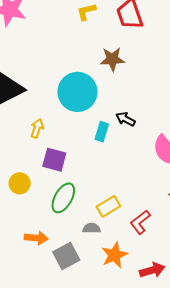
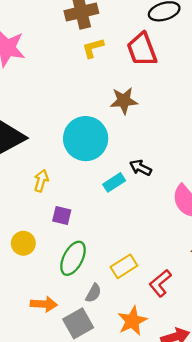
cyan rectangle: (102, 132) -> (114, 182), turned 42
purple square: (54, 160) -> (62, 215), size x0.7
gray semicircle: (92, 228) -> (93, 293), moved, turned 120

